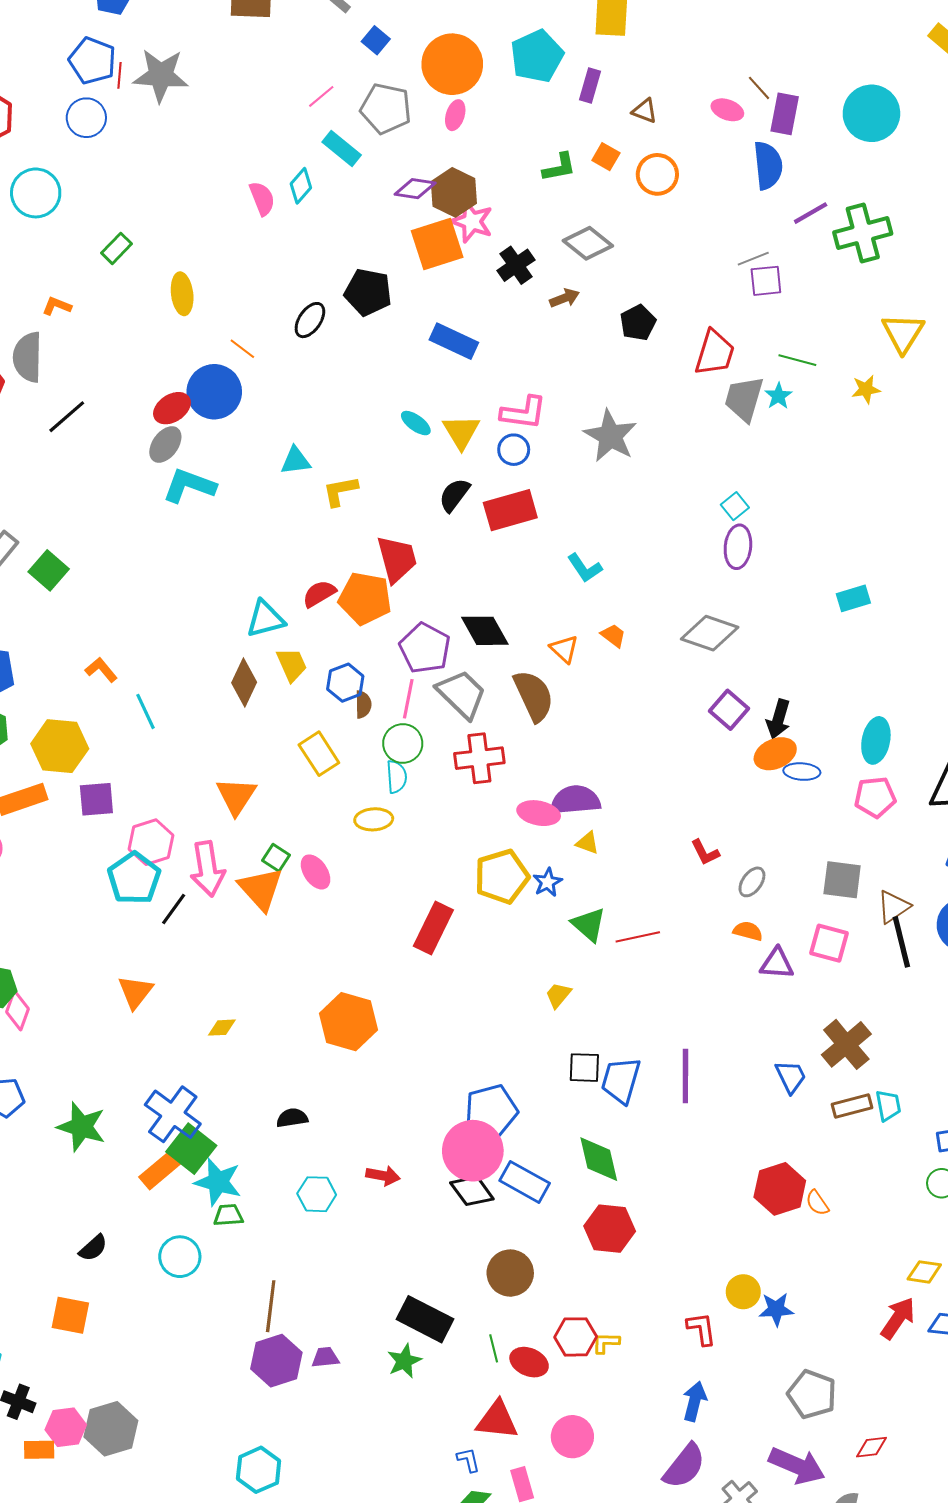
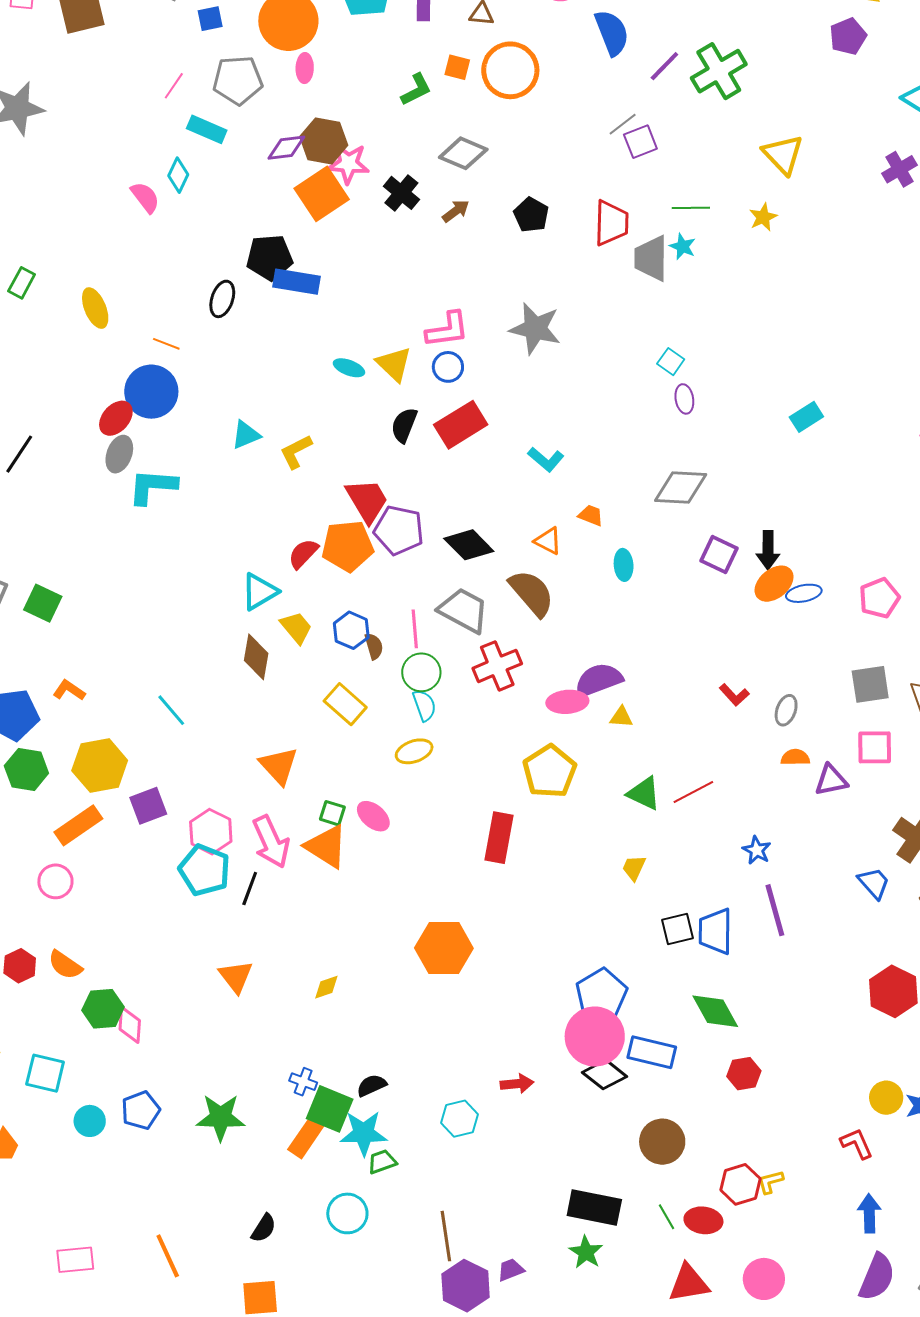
blue square: (376, 40) -> (210, 19), turned -36
orange circle: (657, 174) -> (510, 70), size x1.4
blue rectangle: (454, 341) -> (297, 282), moved
purple ellipse: (738, 547) -> (684, 399), size x0.7
purple pentagon: (425, 648) -> (399, 530), moved
orange L-shape: (101, 670) -> (69, 690), moved
cyan ellipse: (876, 740) -> (624, 565), moved, size x0.7
blue star: (548, 882) -> (757, 850), moved
blue cross: (173, 1114) -> (303, 1082), size x0.5
black semicircle: (292, 1118) -> (372, 1085), moved
red hexagon: (610, 1229) -> (744, 1074), size x0.7

